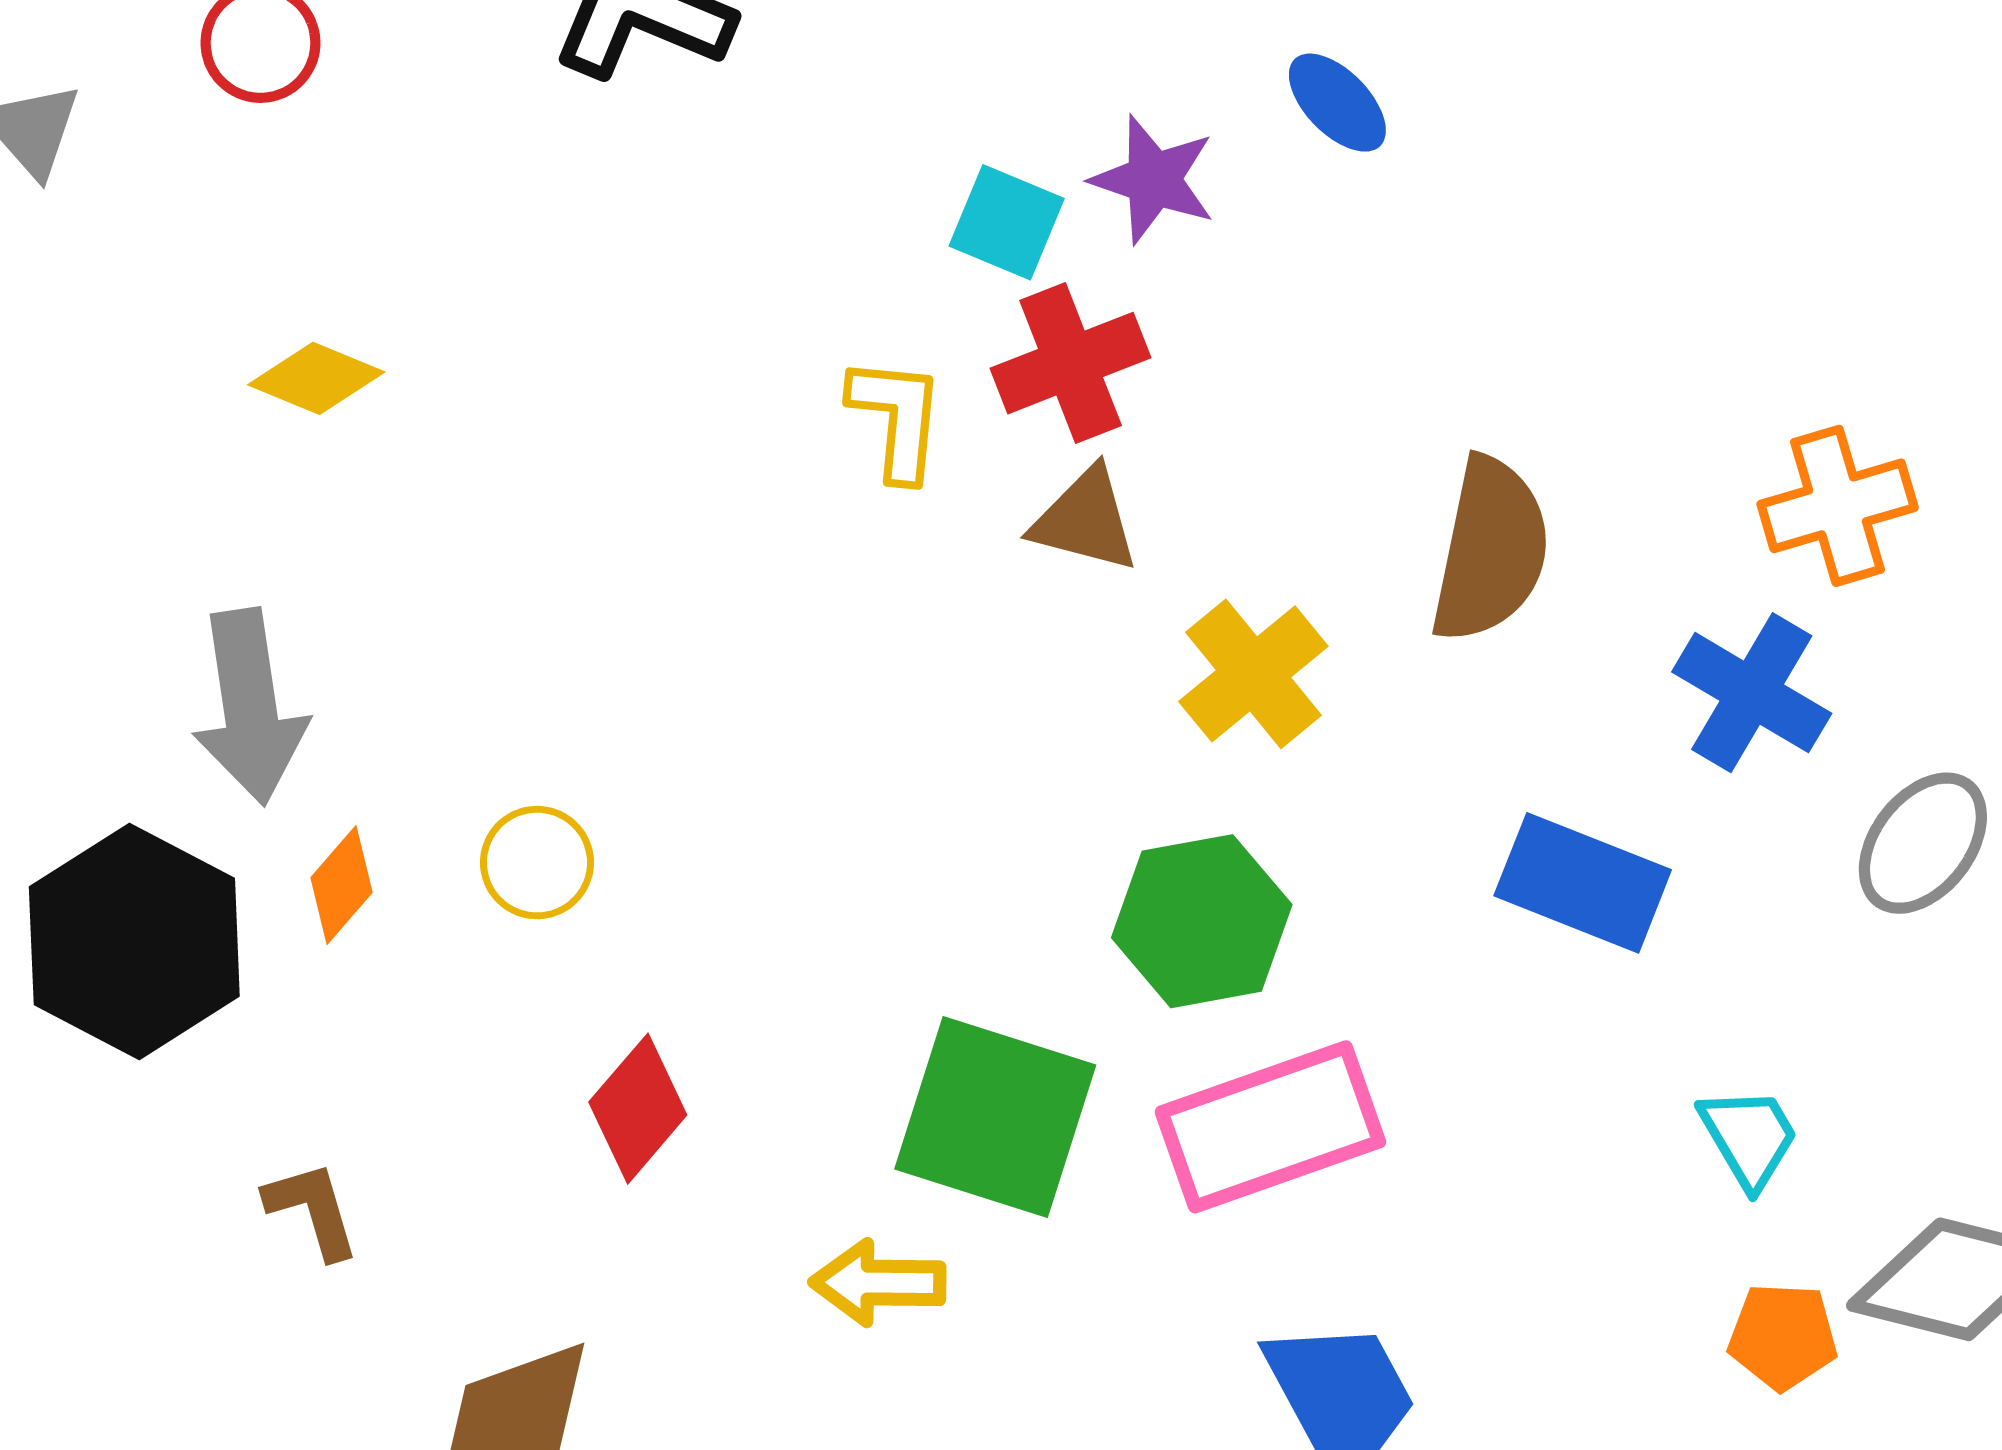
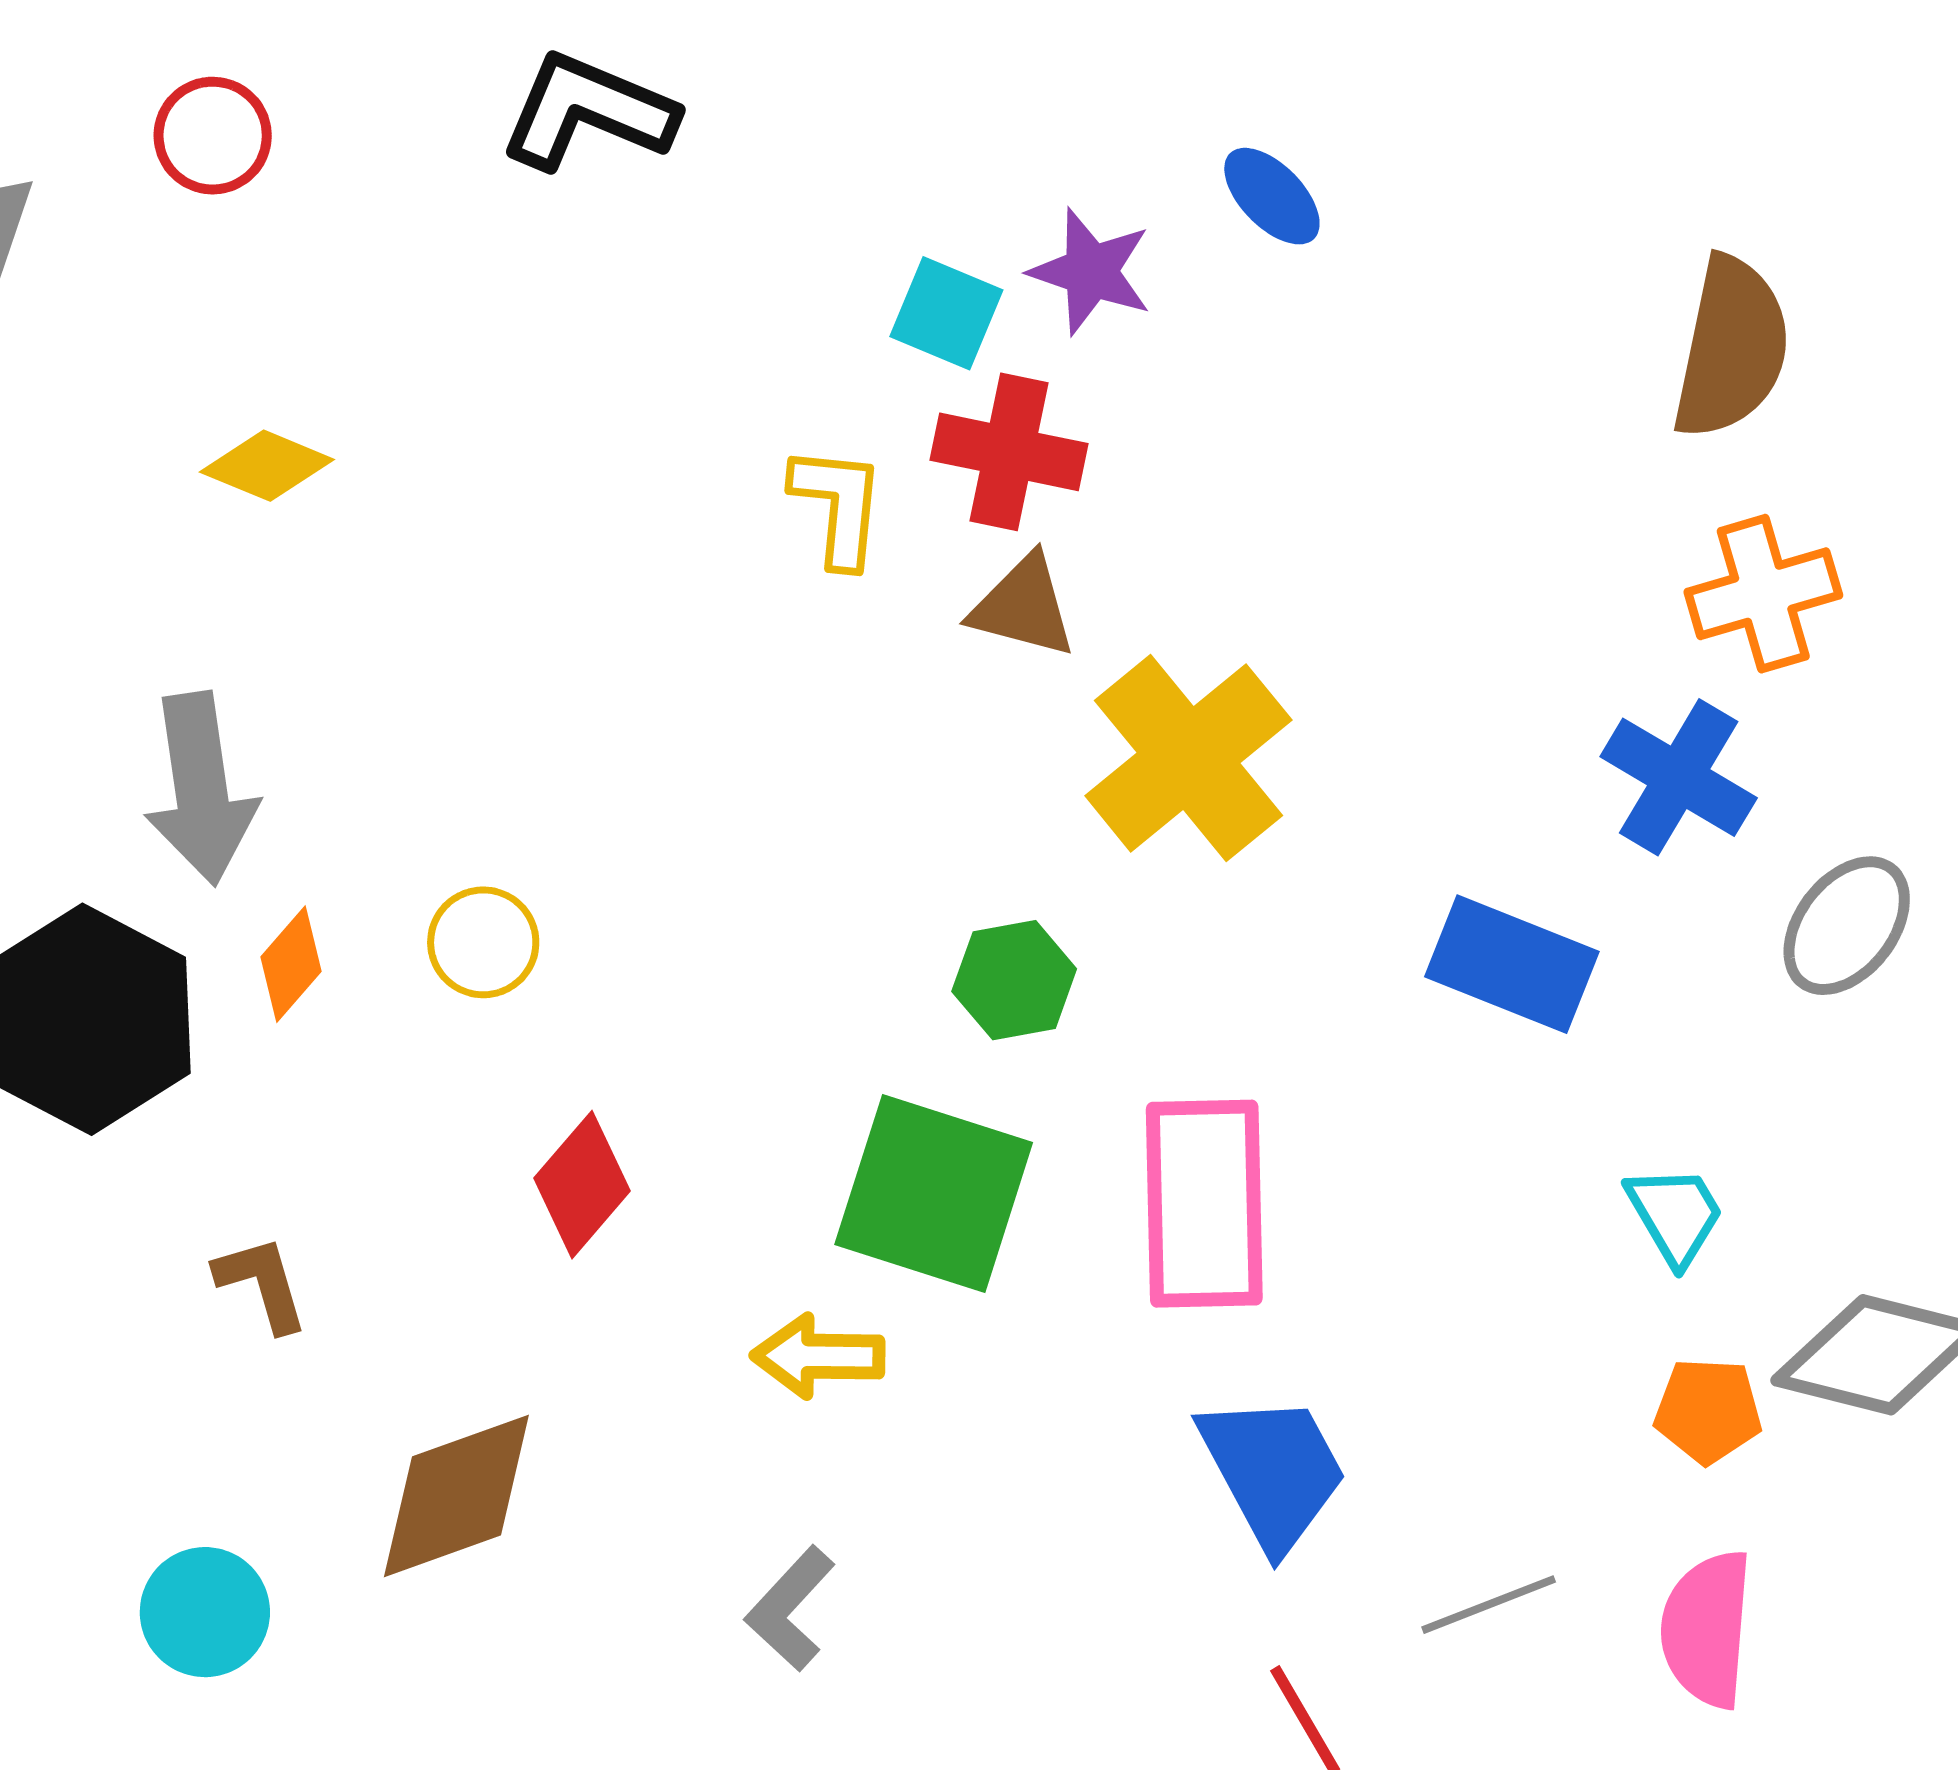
red cross: (1071, 363) -> (1009, 452), turned 33
brown semicircle: (1490, 550) -> (1731, 348), moved
yellow cross: (1253, 674) -> (1188, 758), size x1.4
green hexagon: (1202, 921) -> (1014, 980), moved, size x0.7
pink rectangle: (1270, 1127) -> (1204, 1204), turned -72

